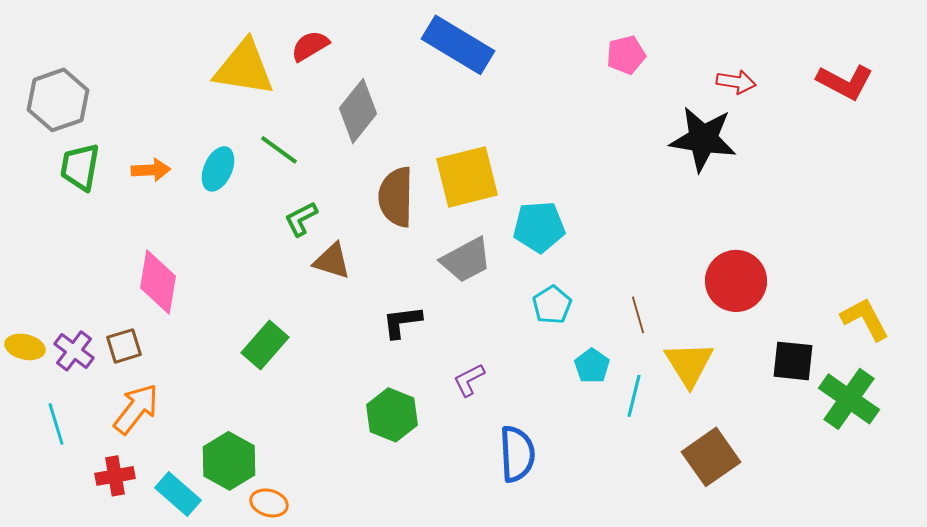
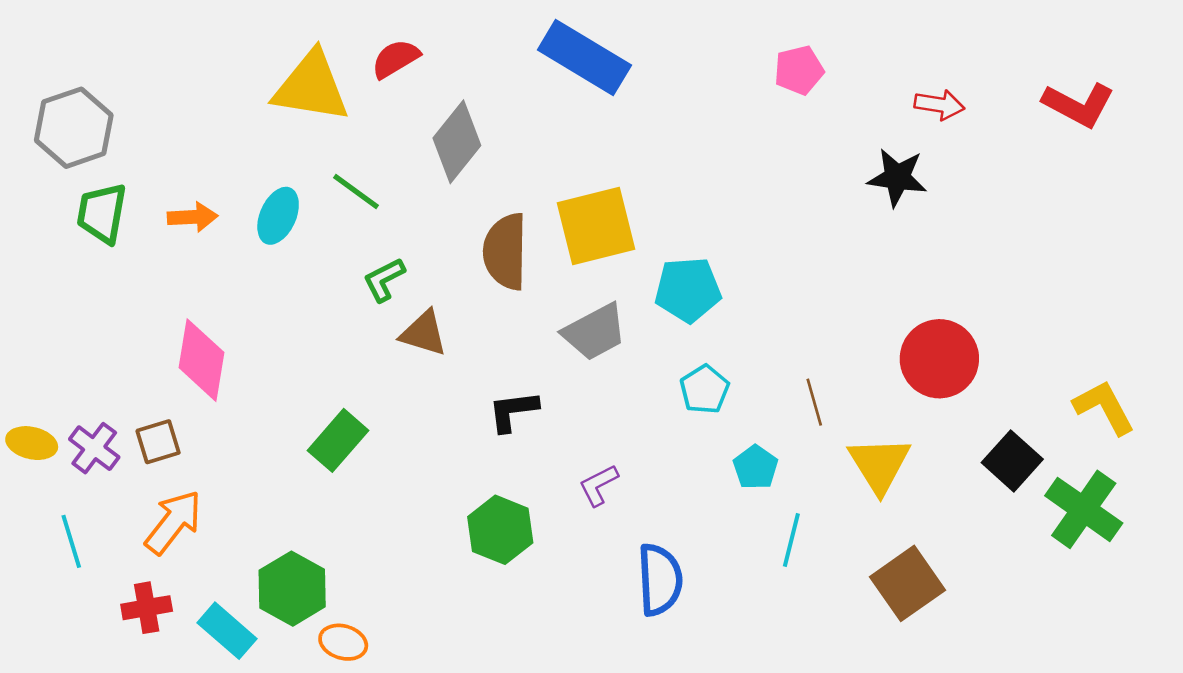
black star: (703, 139) -> (897, 177), size x0.7
black square: (793, 361) -> (1012, 461), turned 36
cyan line: (634, 396) -> (791, 540), moved

